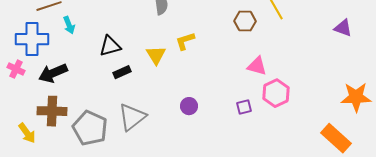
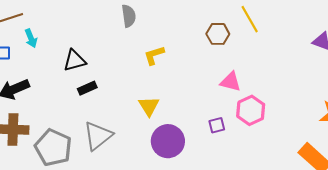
yellow triangle: (156, 55) -> (149, 106), moved
purple circle: (189, 106) -> (168, 141), moved, size x1.8

